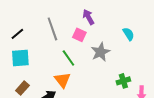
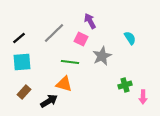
gray line: (52, 29) -> (54, 33), turned 65
green line: (68, 58) -> (70, 62), turned -48
orange triangle: (62, 80) -> (64, 84), turned -36

